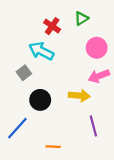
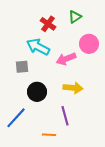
gray square: (24, 73) -> (22, 67), turned 32
pink arrow: (99, 76) -> (66, 59), moved
purple line: (93, 126) -> (65, 116), moved

